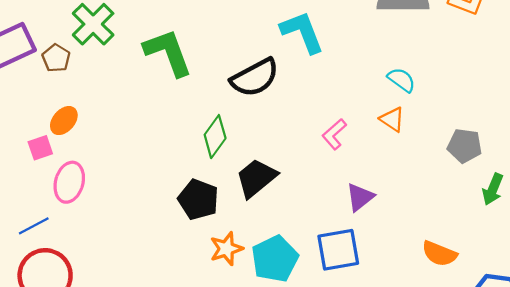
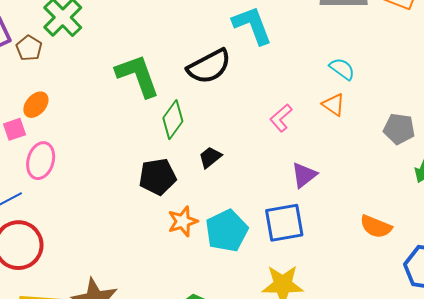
green L-shape: (168, 52) -> (138, 76), moved
black trapezoid: (256, 178) -> (210, 157), size x0.6
black pentagon: (198, 200) -> (158, 177), turned -30

